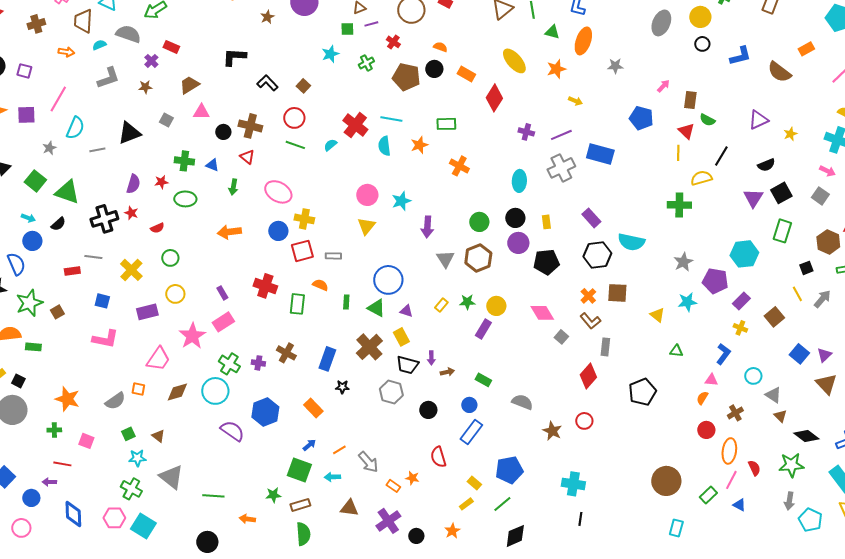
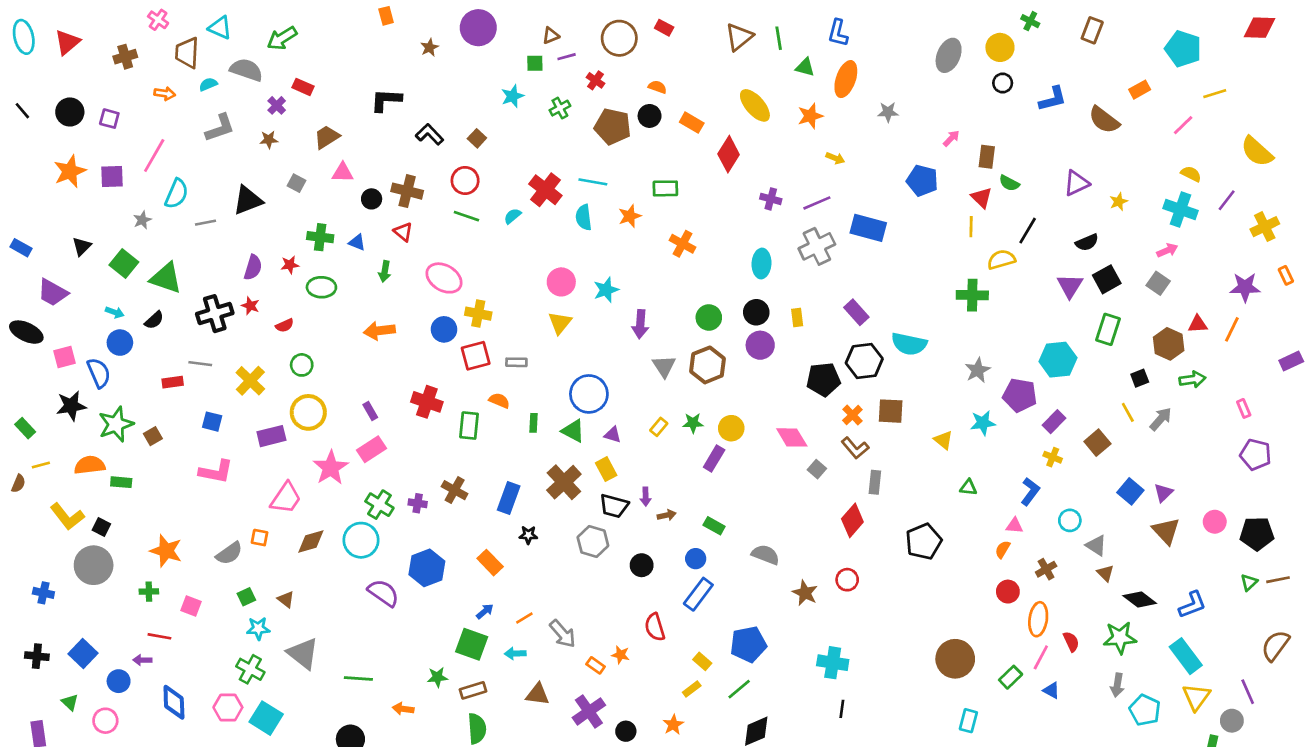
pink arrow: (827, 171) -> (1167, 250), turned -49
black pentagon: (546, 262) -> (823, 379), moved
yellow circle: (175, 294) -> (308, 412), size x1.4

